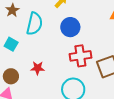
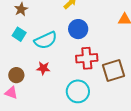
cyan semicircle: (34, 24) -> (46, 40), moved, turned 50
cyan square: (11, 44) -> (19, 34), moved

